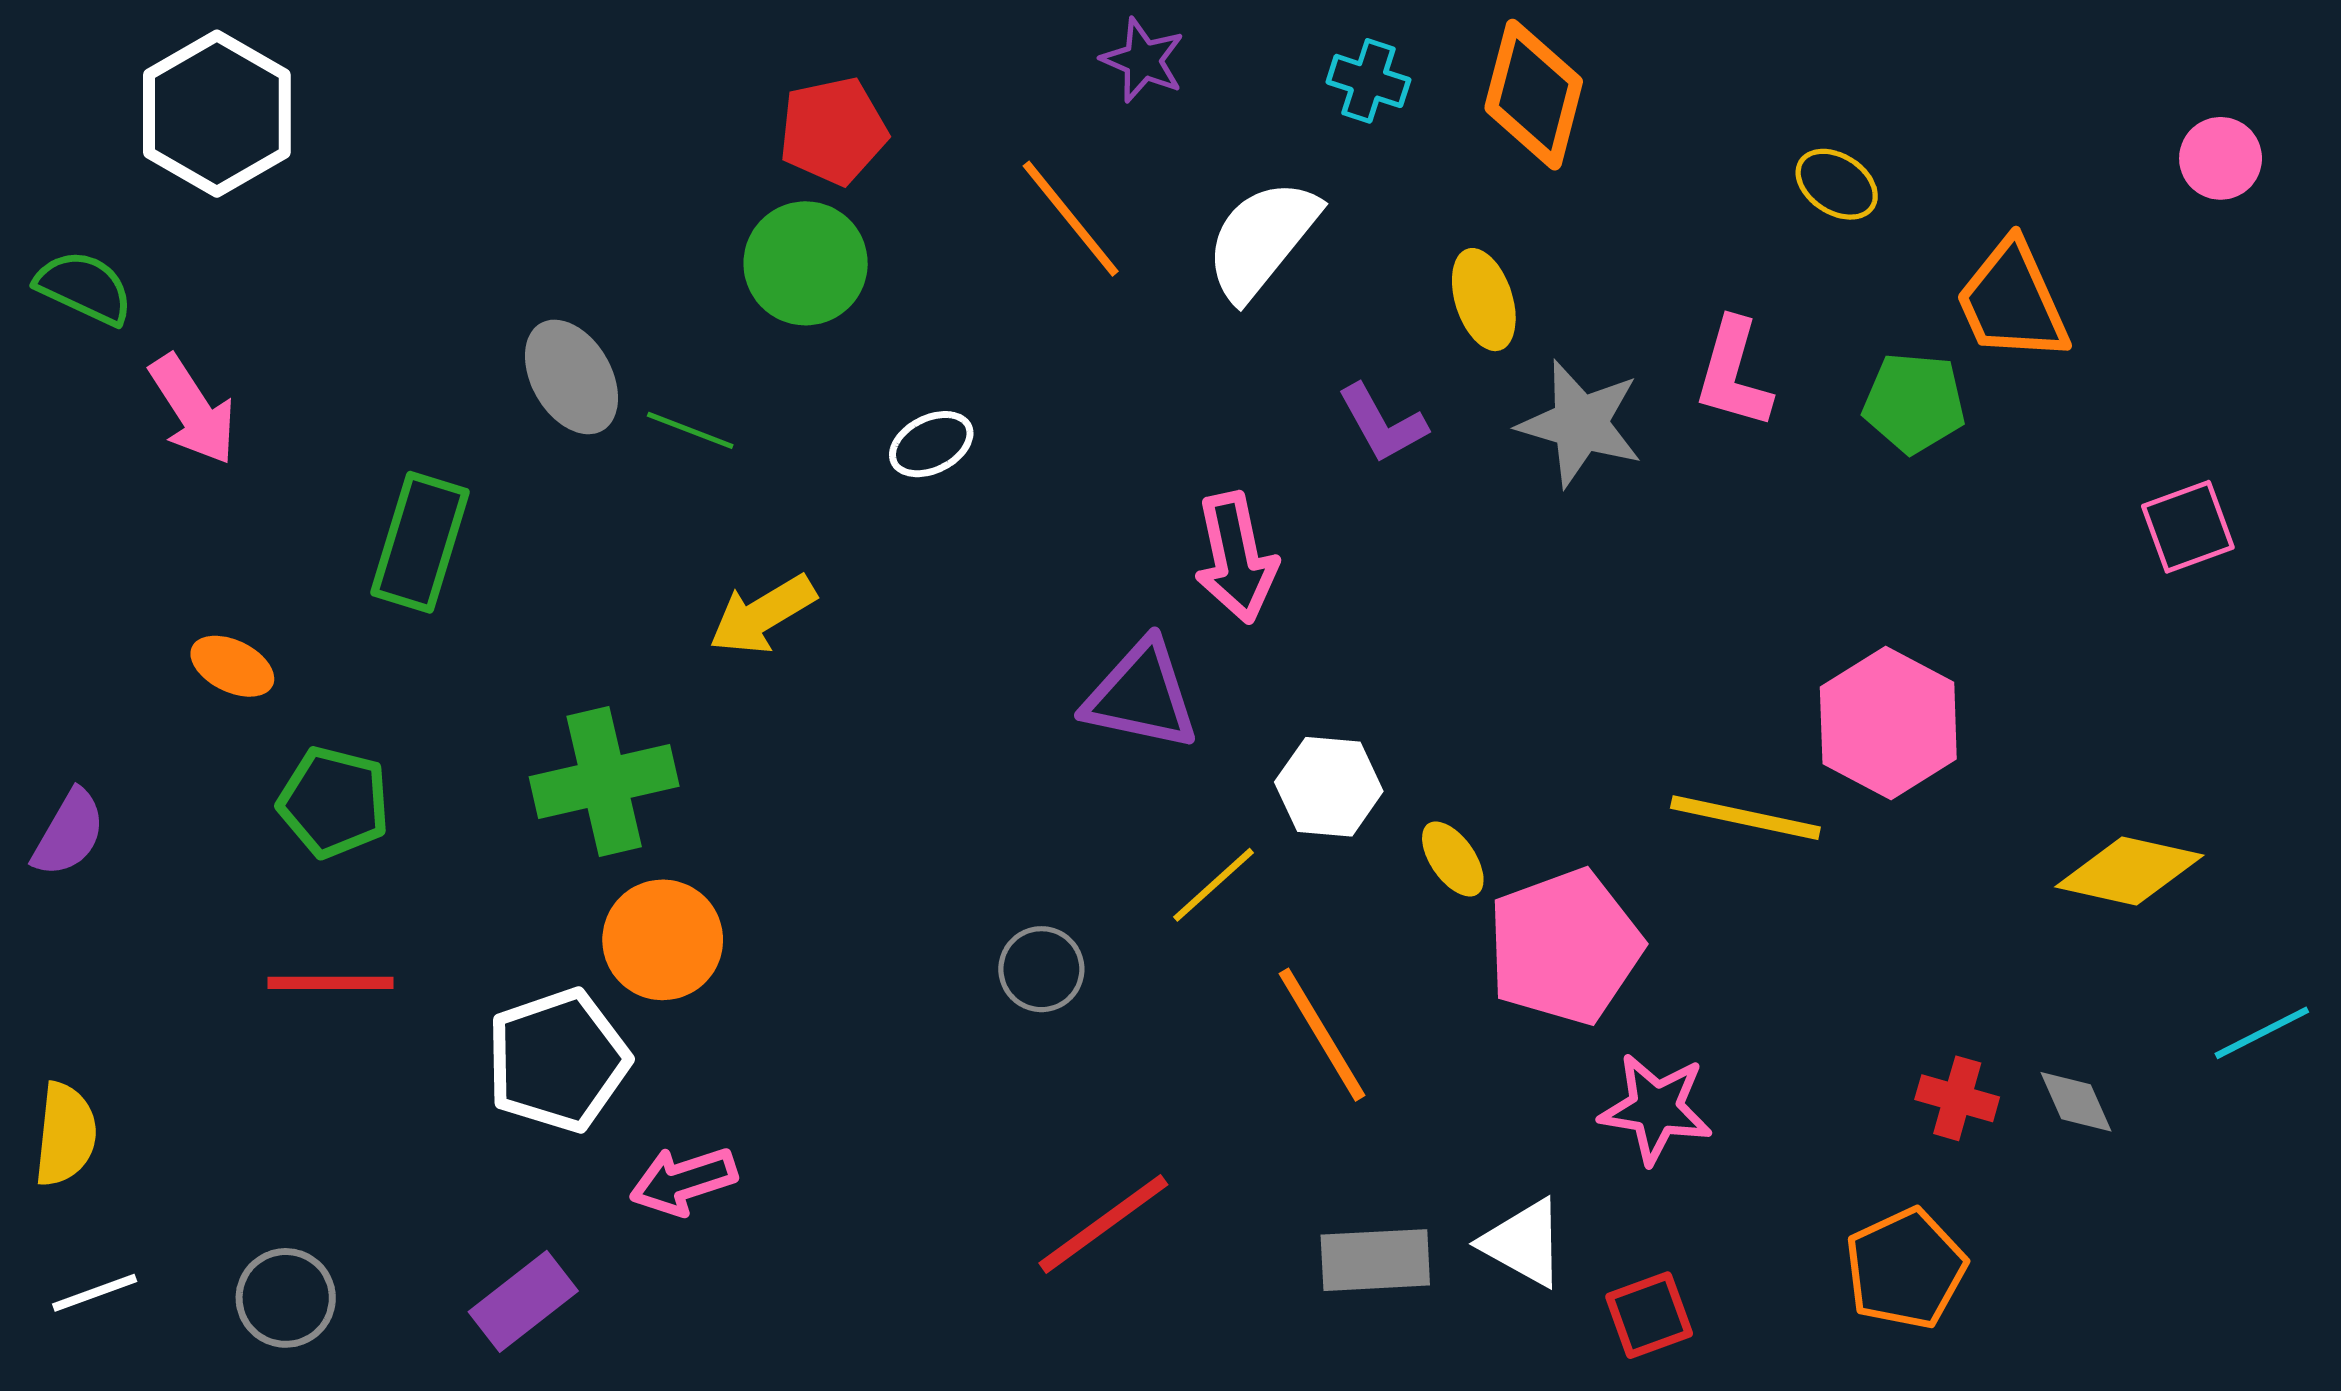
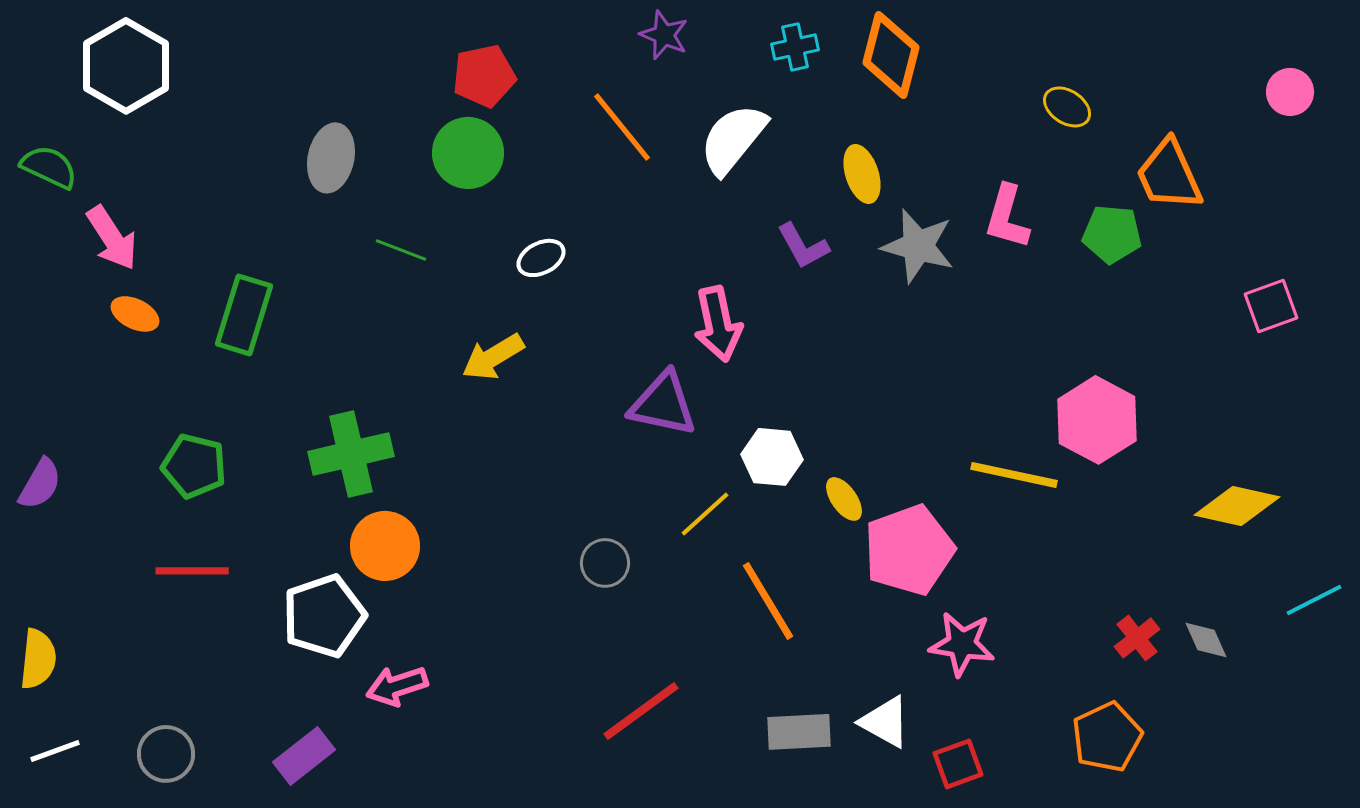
cyan cross: (1368, 81) -> (795, 47), turned -30
gray ellipse: (571, 377) -> (331, 158), moved, turned 42
yellow arrow: (763, 615) -> (493, 357), moved
orange ellipse: (232, 666) -> (135, 314), moved
red cross: (1957, 1098) -> (1137, 638), turned 36

